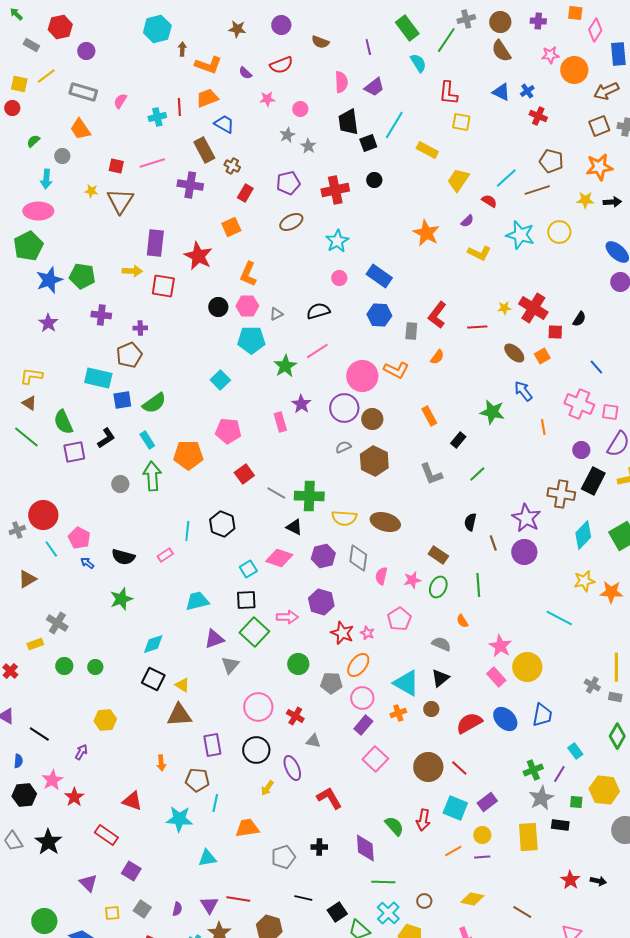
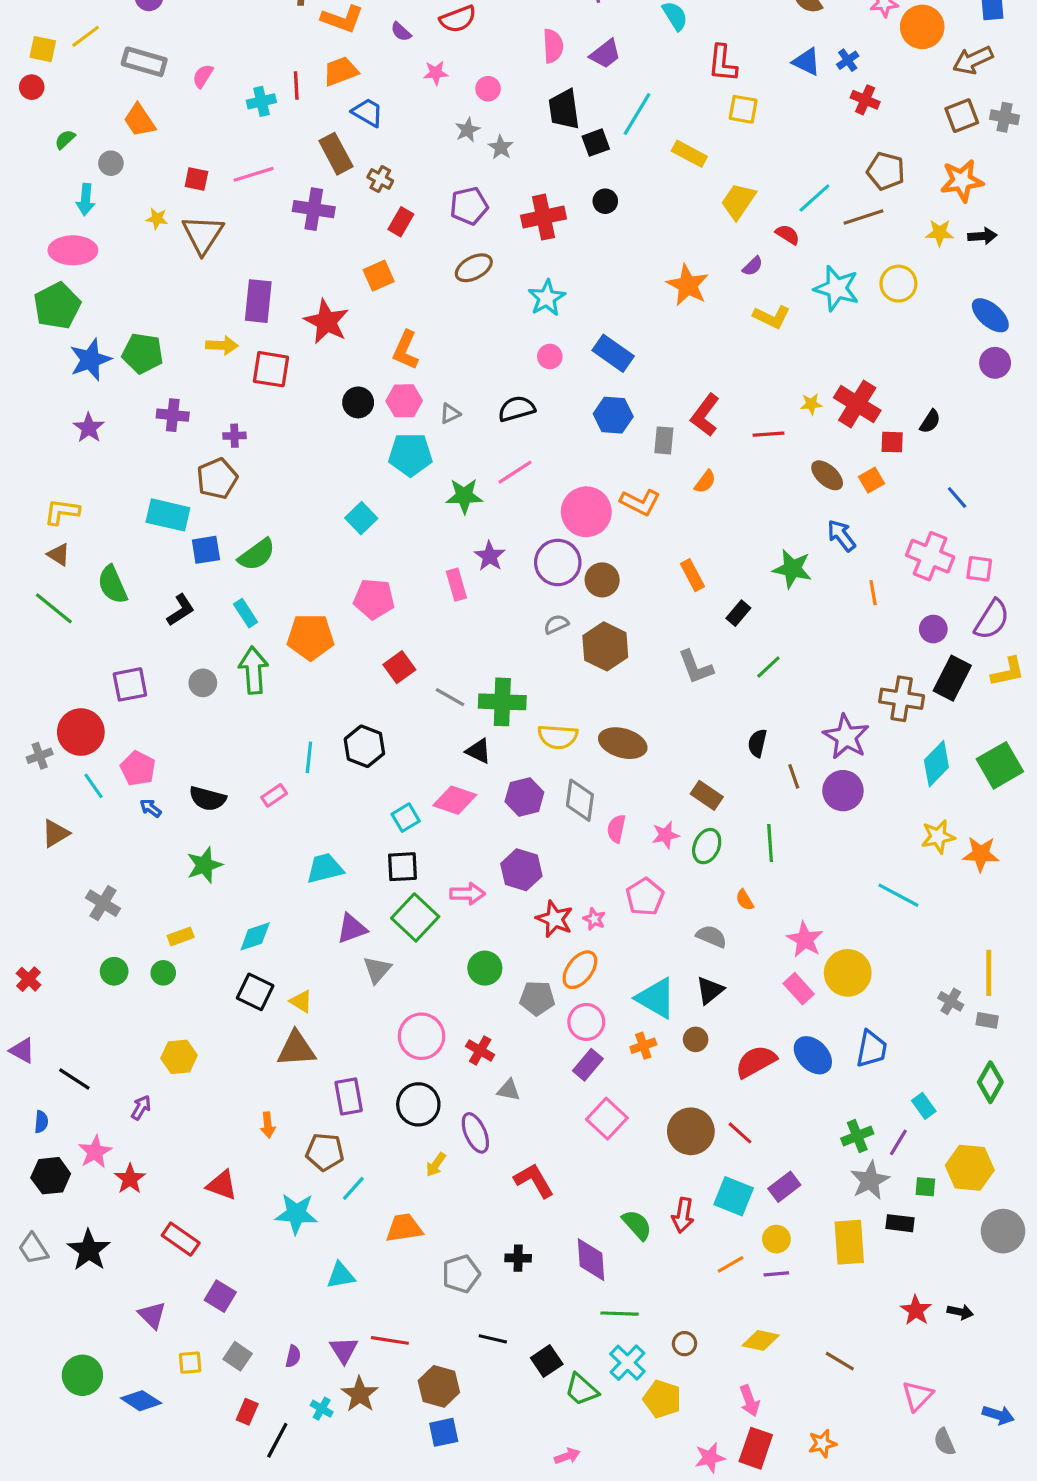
green star: (285, 366) -> (464, 496), turned 30
purple square: (74, 452) -> (130, 684), moved
yellow rectangle: (35, 644) -> (181, 936), moved
cyan line: (215, 803) -> (353, 1188), turned 30

